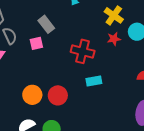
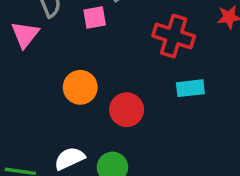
orange circle: (32, 95) -> (80, 87), moved

